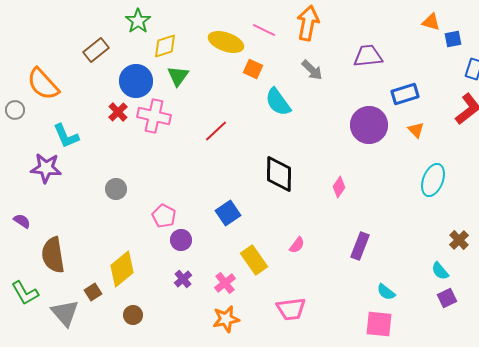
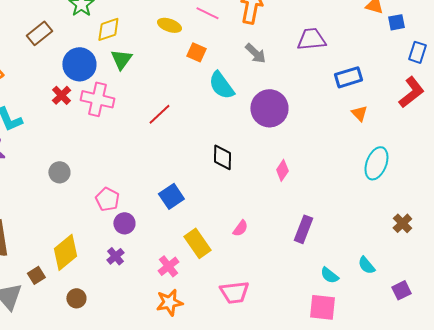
yellow ellipse: (226, 42) -> (169, 25), size x0.7
purple circle: (369, 125) -> (269, 108), moved
black diamond: (279, 174) -> (222, 157), size x0.7
cyan semicircle: (440, 271) -> (366, 265), moved
purple cross: (183, 279) -> (115, 256), moved
purple square: (447, 298) -> (401, 290), moved

